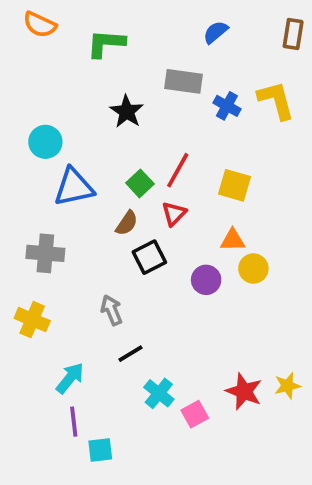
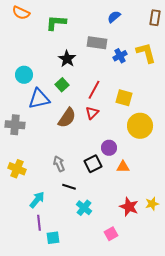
blue cross: (227, 106) -> (120, 56), turned 32
green square: (140, 183) -> (62, 85), moved
brown semicircle: (127, 223) -> (67, 118), size x1.5
orange triangle: (233, 240) -> (123, 167), moved
gray cross: (45, 253) -> (15, 125), moved
black square: (149, 257) -> (93, 164), moved
yellow circle: (253, 268) -> (140, 126), moved, size x1.6
black line: (130, 354) -> (69, 187), turned 48
pink square: (195, 414) -> (111, 234), moved

